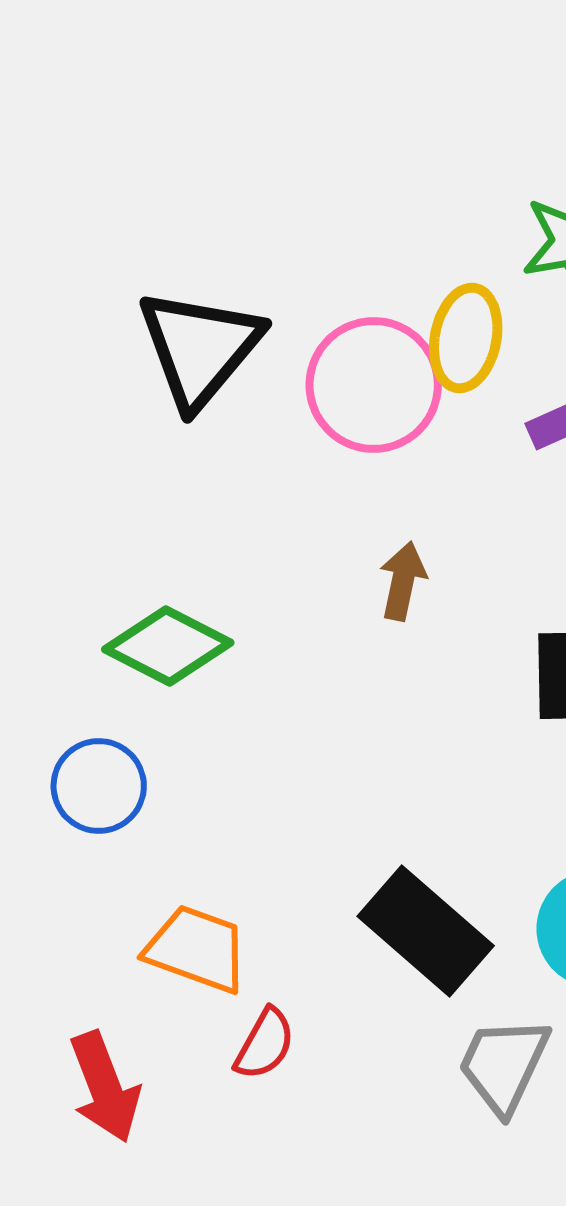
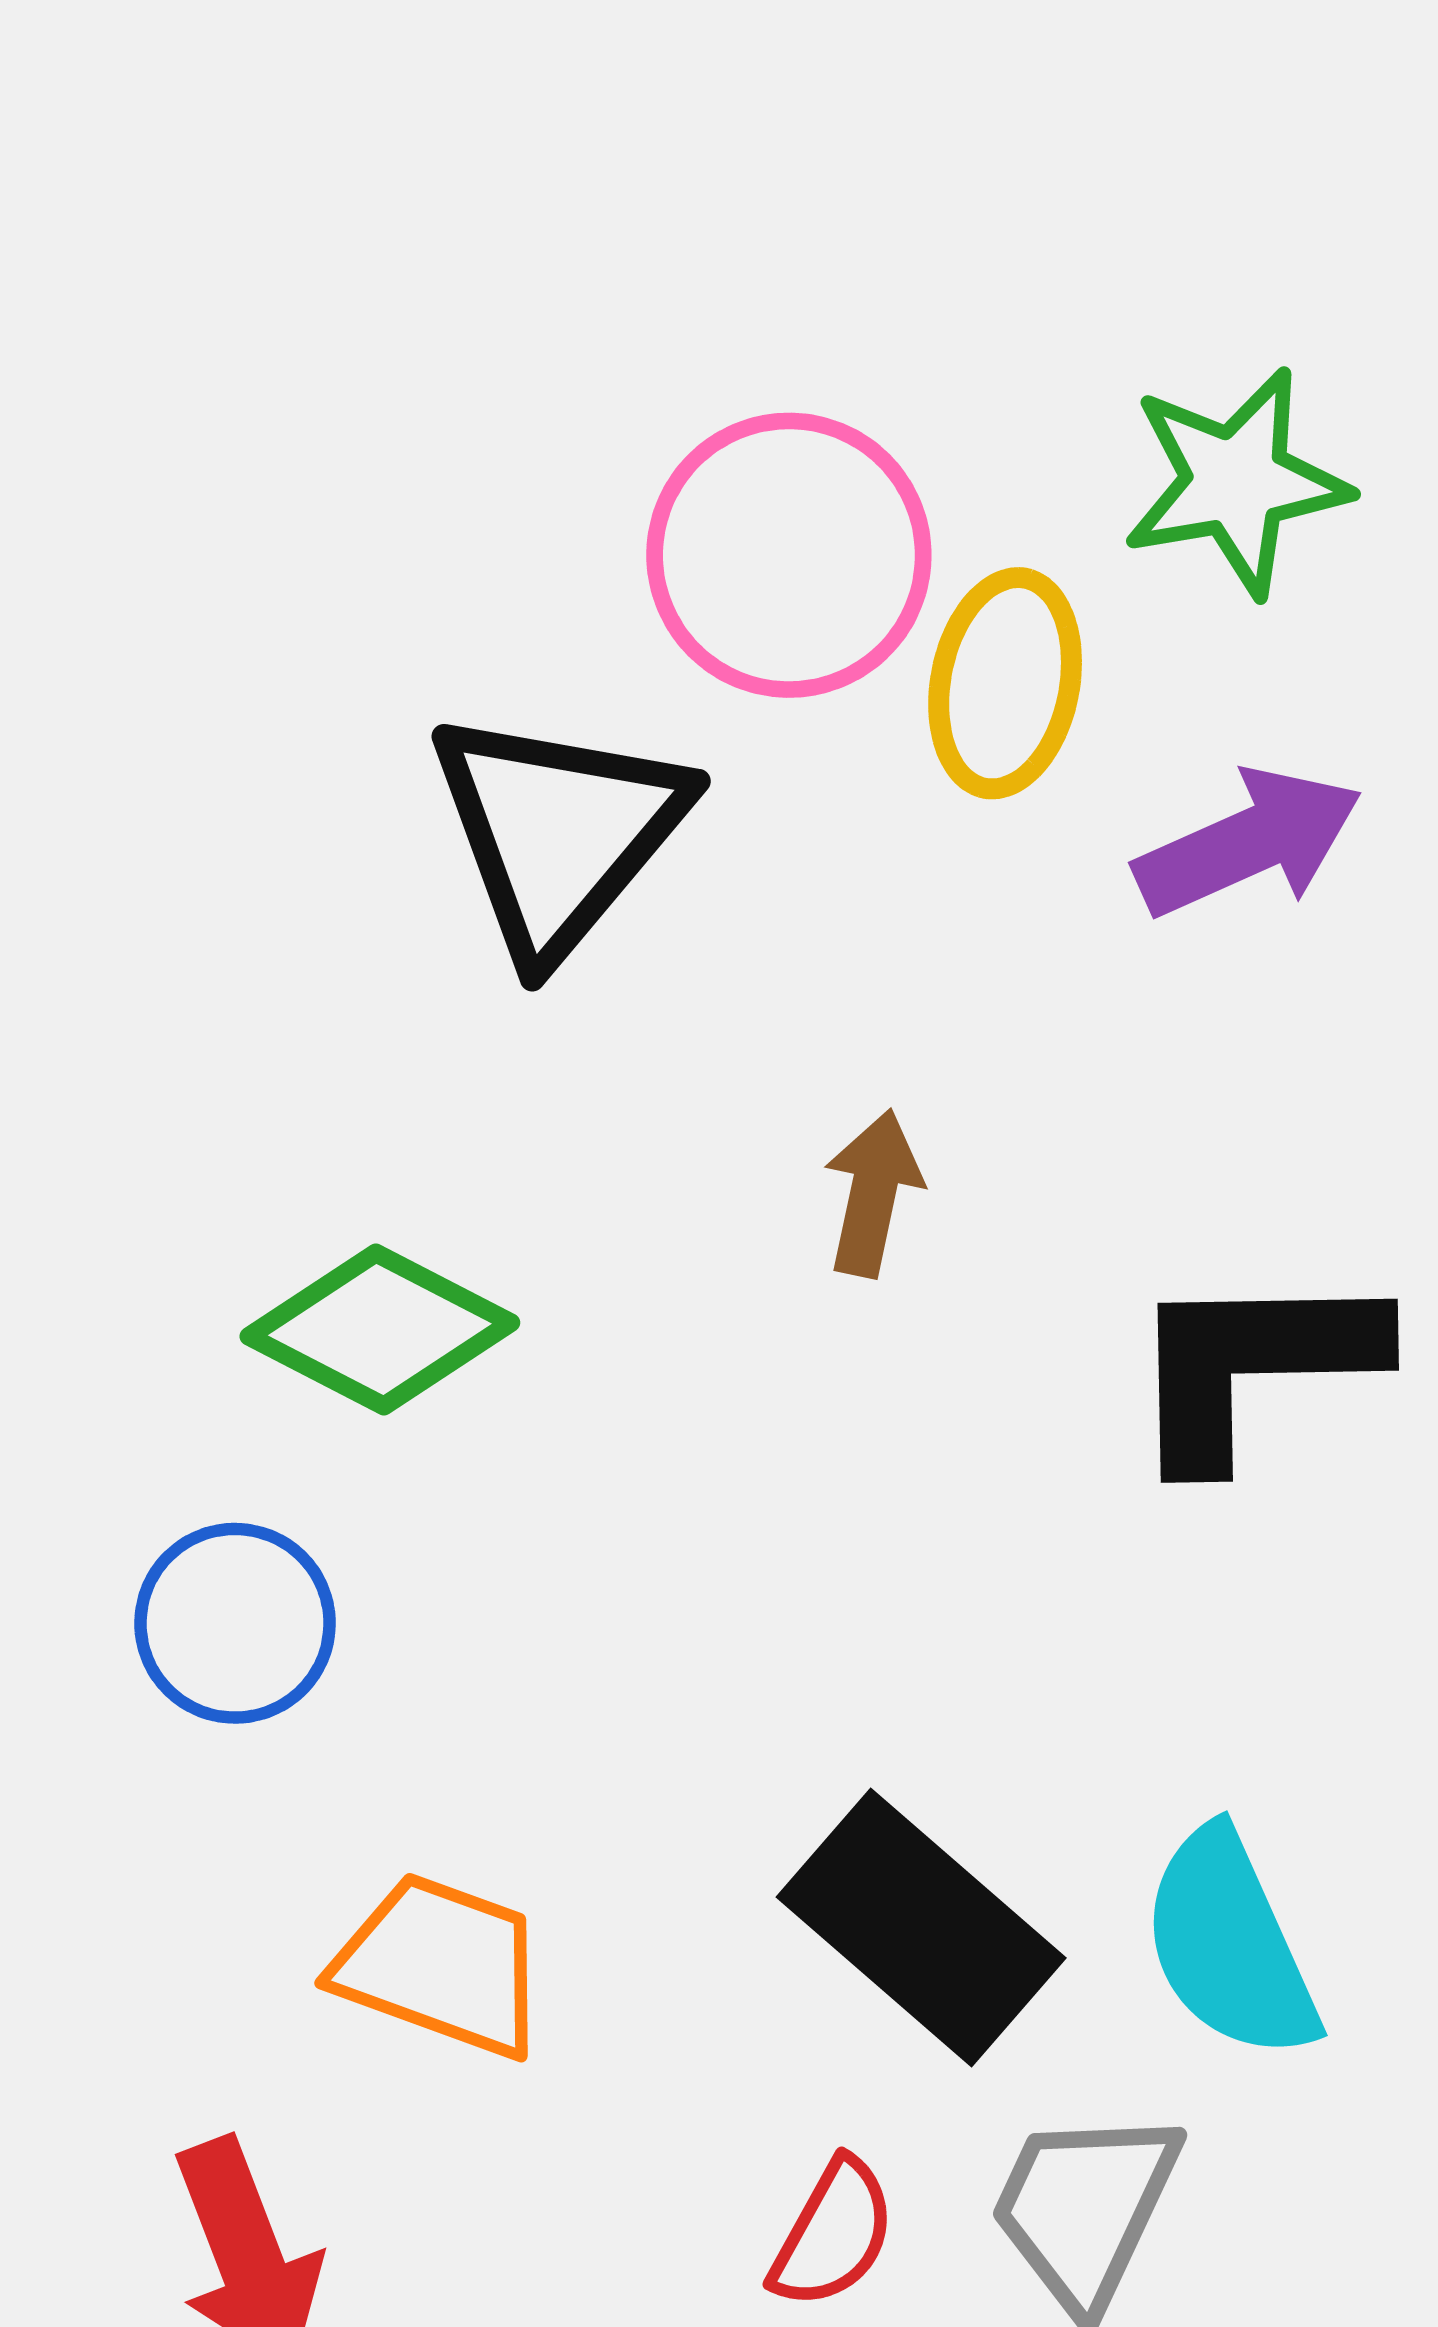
black triangle: (200, 348) -> (558, 832), moved
pink circle: (374, 385) -> (789, 555), moved
red semicircle: (265, 1044) -> (833, 2234), moved

